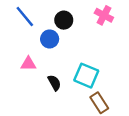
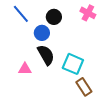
pink triangle: (28, 64) -> (25, 69), moved
black semicircle: (54, 83) -> (46, 55), moved, size x1.5

